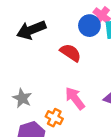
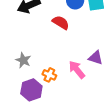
pink arrow: (75, 98) -> (77, 70), moved

